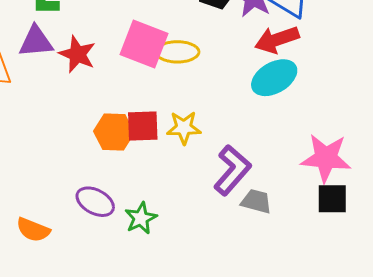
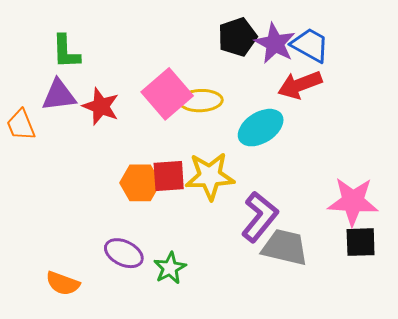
pink square: (144, 44) -> (167, 94), turned 30
cyan ellipse: (274, 78) -> (261, 128), moved
yellow star: (184, 128) -> (210, 176), size x1.4
gray trapezoid: (256, 201) -> (285, 247), size x1.5

